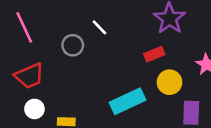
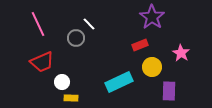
white line: (99, 27) -> (89, 24), moved
white circle: (34, 109) -> (62, 82), moved

